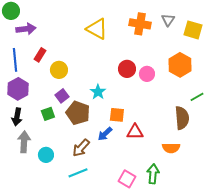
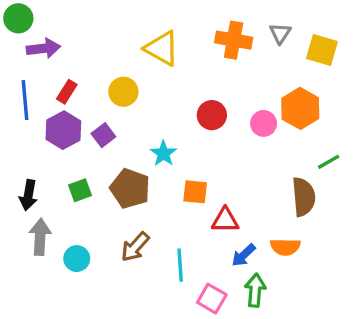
yellow circle: (59, 70) -> (123, 92), moved
pink circle: (147, 74) -> (264, 123), moved
purple hexagon: (18, 89) -> (63, 130), moved
purple square: (62, 96) -> (103, 135), moved
blue arrow: (105, 134) -> (244, 255), moved
cyan line: (78, 173) -> (180, 265), moved, turned -72

